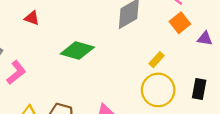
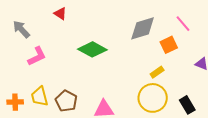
orange square: (180, 23) -> (169, 45), moved
black rectangle: (199, 89) -> (187, 105), turned -54

